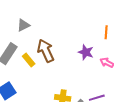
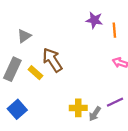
purple star: (86, 52) -> (94, 20), moved

